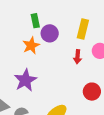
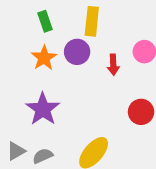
yellow rectangle: (83, 29) -> (92, 21), moved
purple circle: (50, 33) -> (77, 52), moved

